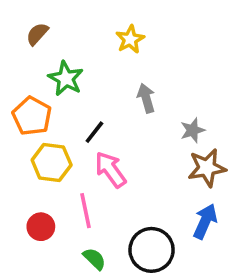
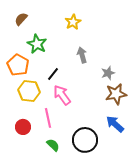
blue arrow: (205, 221) -> (115, 124), turned -72

